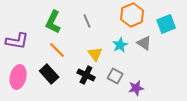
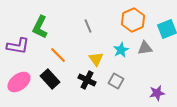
green L-shape: (53, 22) -> (40, 27), moved
gray triangle: (144, 43) -> (145, 48), turned -42
pink ellipse: (18, 77) -> (19, 82), turned 40
purple star: (136, 88) -> (157, 93), moved

